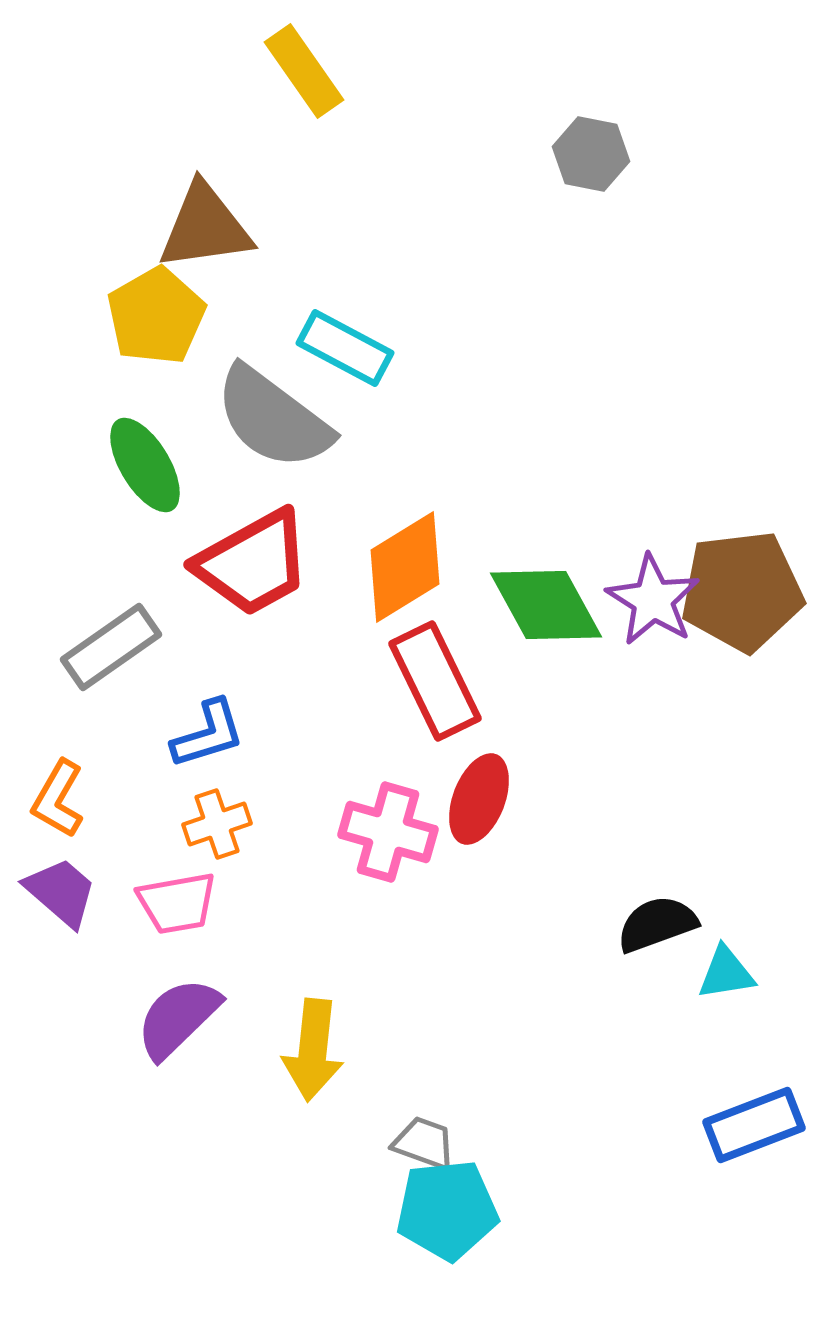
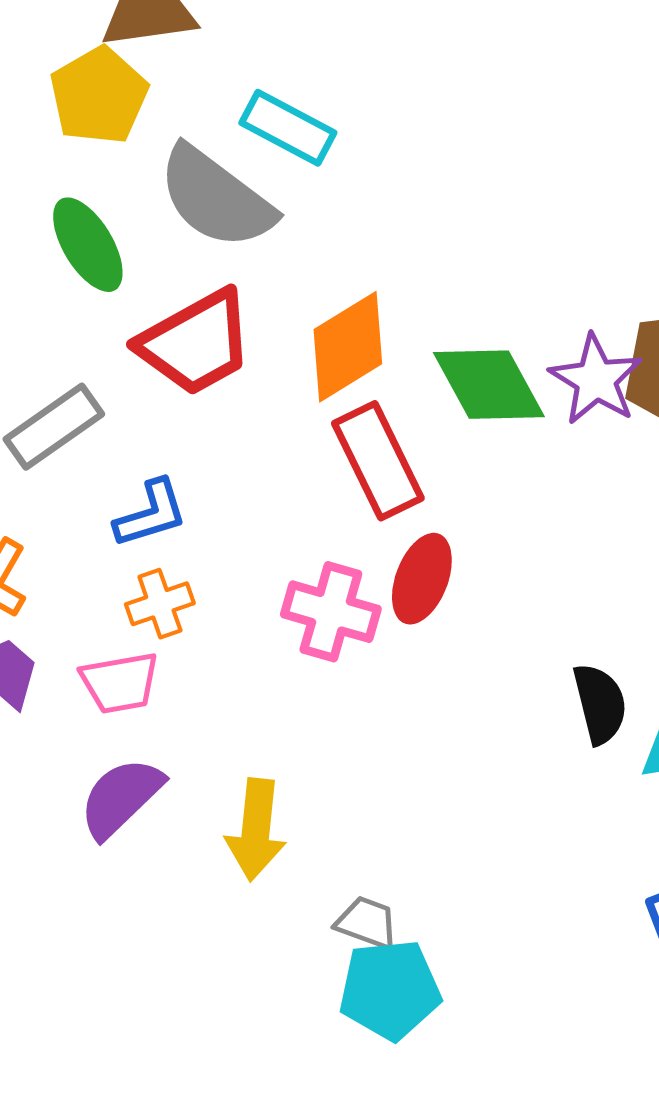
black semicircle: (657, 924) -> (600, 704), turned 96

